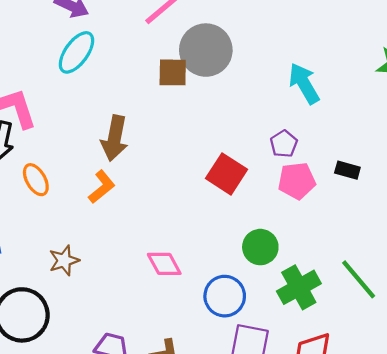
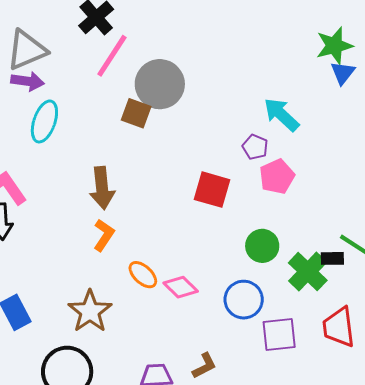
brown square: (173, 72) -> (136, 113), turned 36
cyan arrow: (304, 83) -> (281, 115), moved
black rectangle: (347, 170) -> (332, 258), moved
orange ellipse: (36, 180) -> (143, 275), moved
brown star: (64, 260) -> (90, 311), size x1.5

